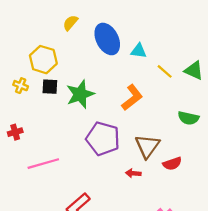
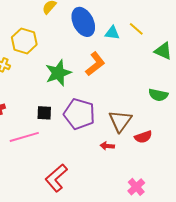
yellow line: (165, 71) -> (136, 29), moved
black square: (50, 87) -> (44, 113), moved
orange L-shape: (132, 97) -> (95, 64), moved

